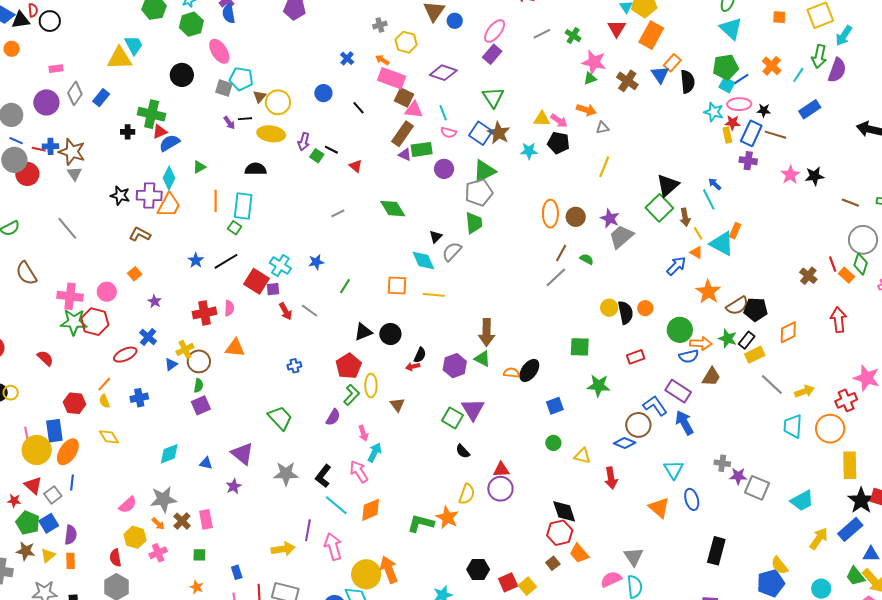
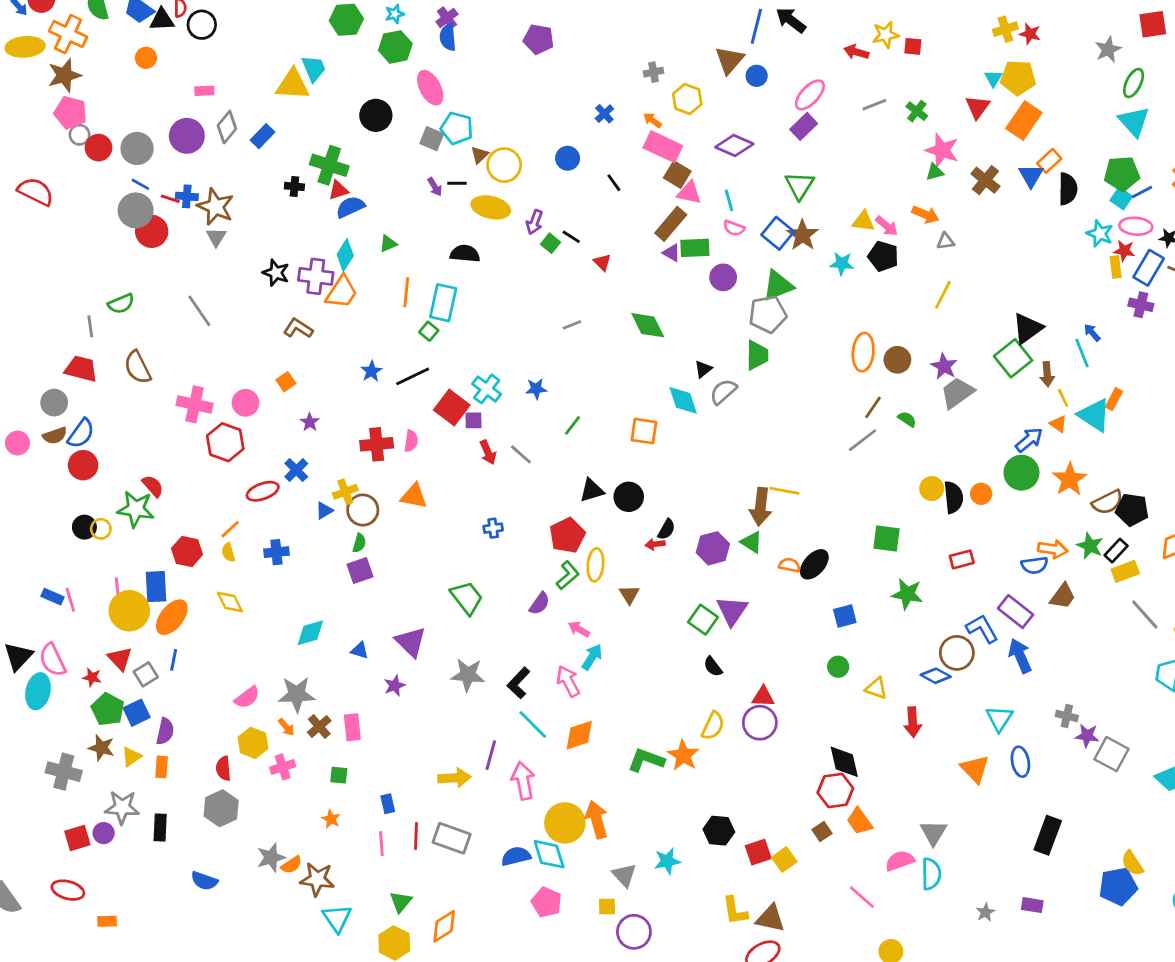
yellow line: (434, 295) -> (784, 491), moved
green star: (74, 322) -> (136, 509), moved
green circle: (680, 330) -> (1021, 473), moved
pink arrow: (363, 433) -> (579, 629), turned 133

